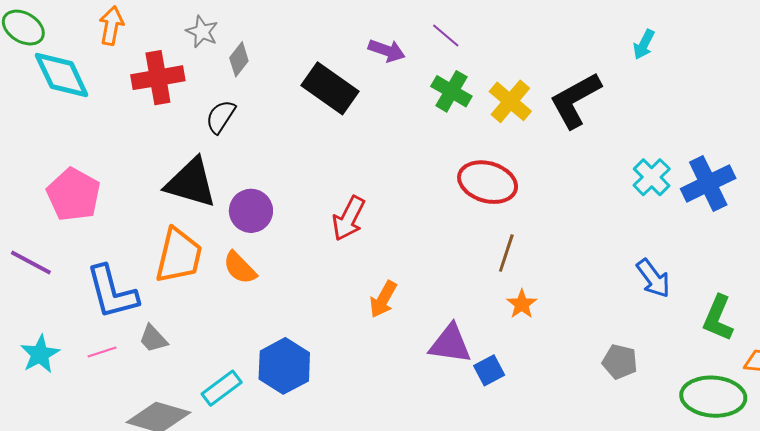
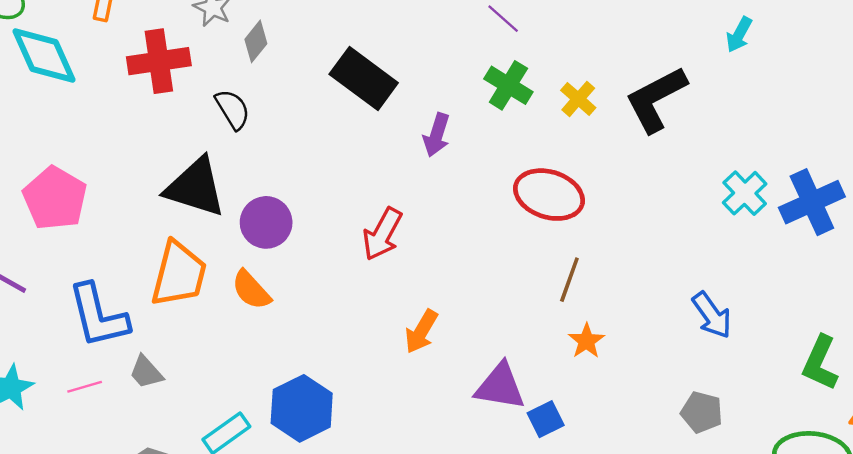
purple arrow: (387, 50) -> (437, 135), moved, turned 87
yellow cross: (510, 101) -> (578, 99), size x0.7
black semicircle: (221, 117) -> (233, 109), turned 114
blue arrow: (653, 278) -> (712, 315), moved

